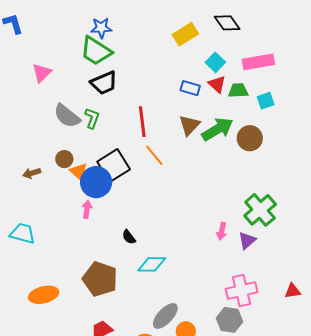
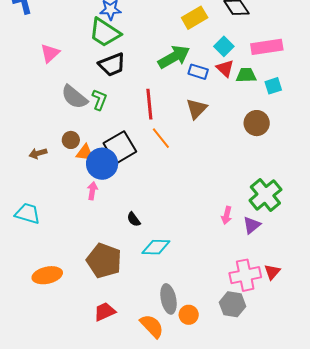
green arrow: (217, 129) -> (174, 57), moved
orange triangle: (79, 172) -> (85, 153), turned -36
red triangle: (293, 291) -> (272, 272), moved, turned -42
gray ellipse: (165, 316) -> (168, 299), turned -56

